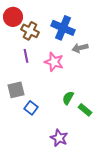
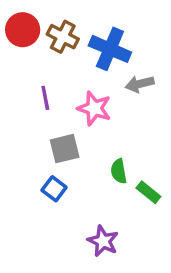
brown cross: (30, 31) -> (63, 37), moved
gray square: (16, 90) -> (65, 149), moved
green semicircle: (68, 98) -> (119, 171), turned -40

